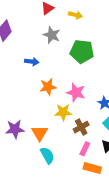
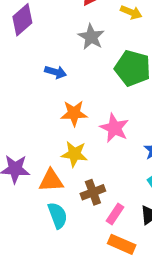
yellow star: (63, 112) -> (74, 154), moved
brown cross: (81, 127) -> (93, 192), moved
orange triangle: (40, 133) -> (51, 181), turned 48

